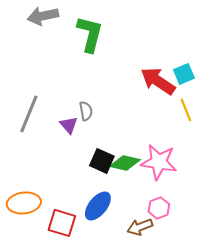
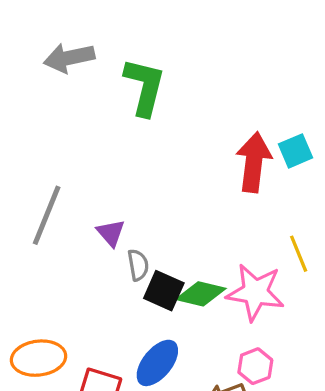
red arrow: (158, 81) -> (254, 162), turned 63
yellow line: (186, 110) -> (299, 254), moved
gray semicircle: (86, 111) -> (138, 265), moved

